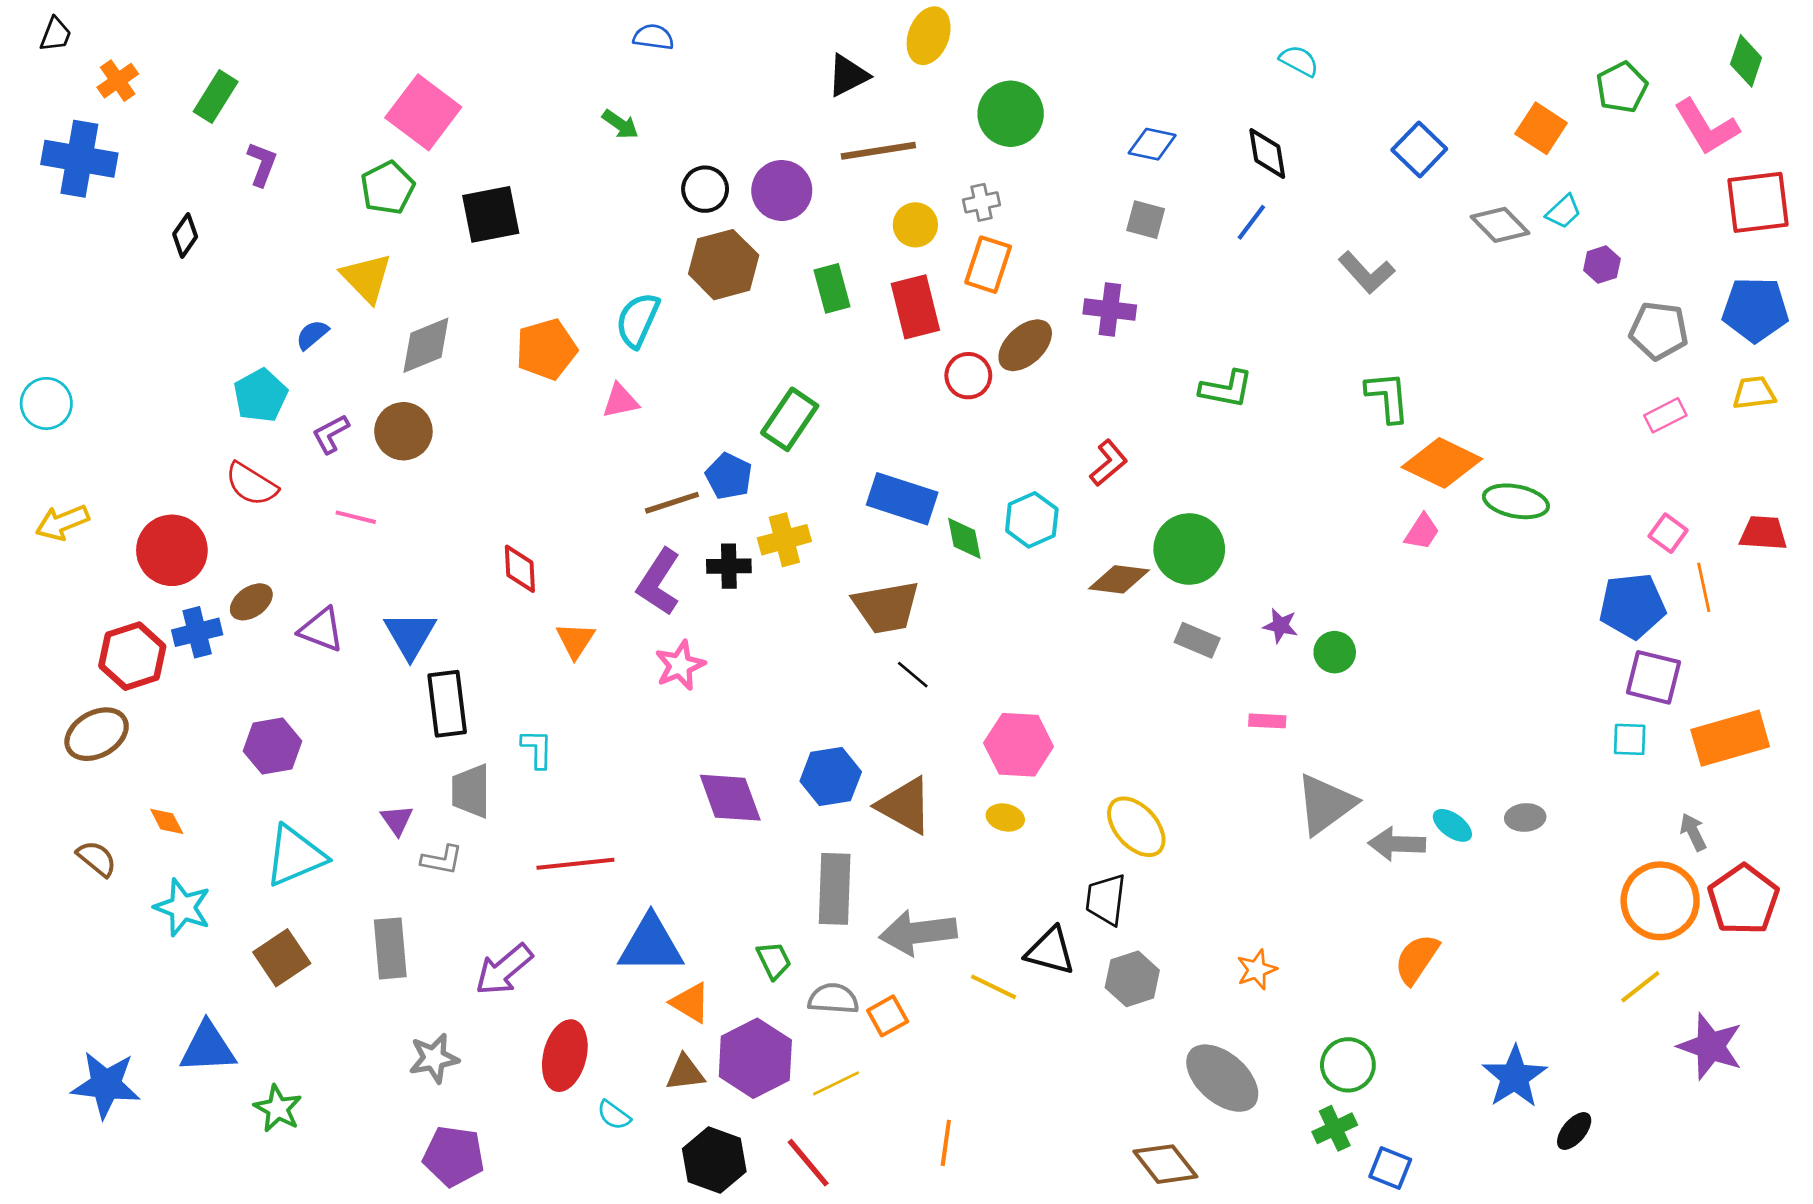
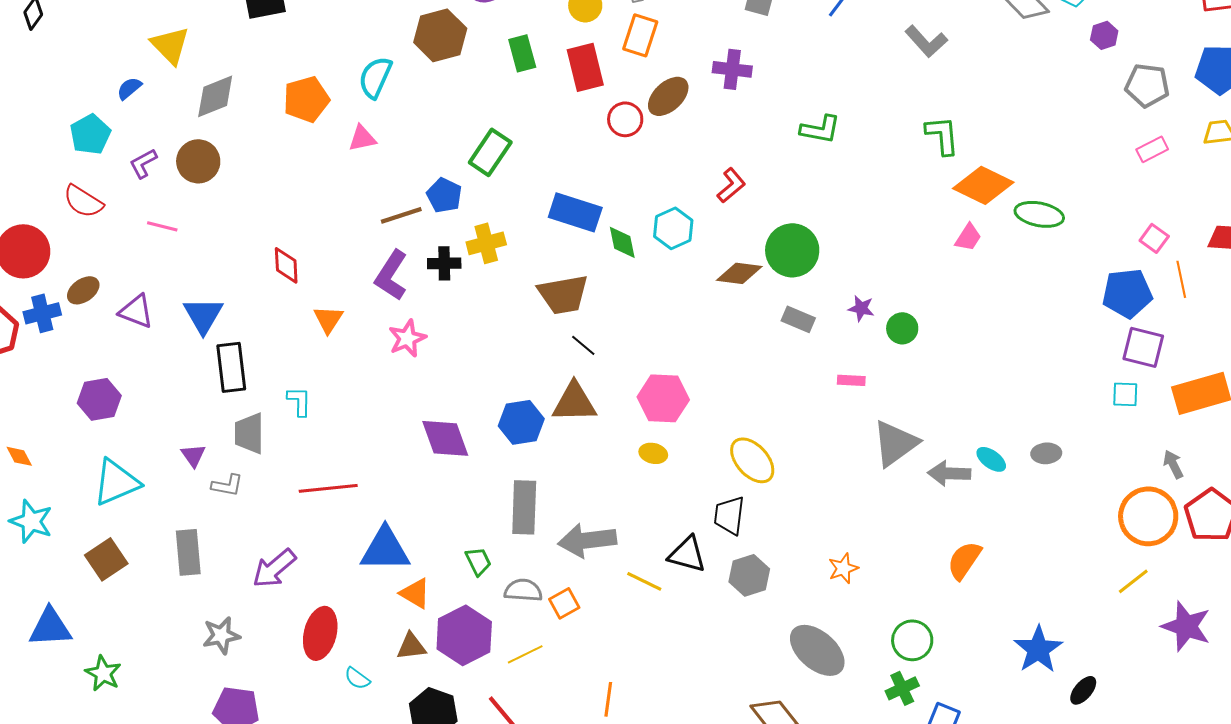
brown triangle: (905, 806) -> (574, 402), moved, turned -30

